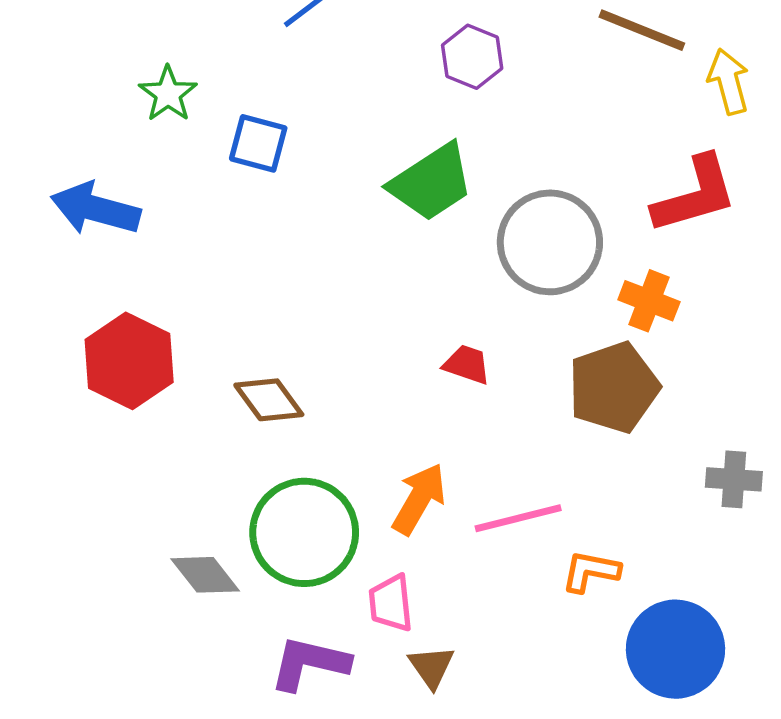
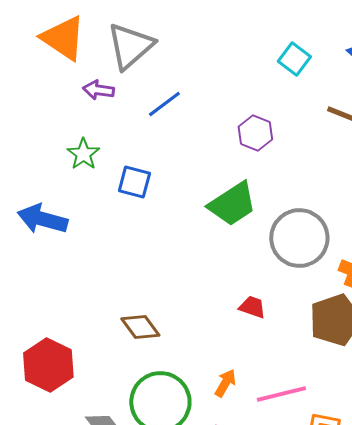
red hexagon: (129, 361) -> (48, 365), moved
orange arrow: (419, 499) -> (225, 383), size x0.7

